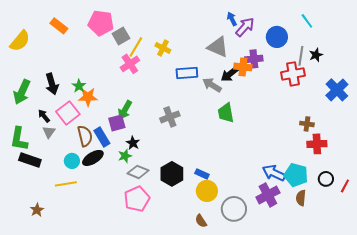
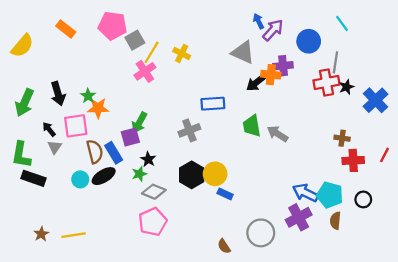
black star: (316, 55) -> (347, 87), moved
blue rectangle: (187, 73) -> (213, 104), moved
gray arrow: (212, 85) -> (277, 134), moved
pink square: (68, 113) -> (76, 126), turned 30
black hexagon: (172, 174) -> (192, 175), moved
yellow line: (66, 184) -> (74, 235), moved
red line: (345, 186) -> (384, 155), moved
yellow circle: (207, 191) -> (215, 174), moved

